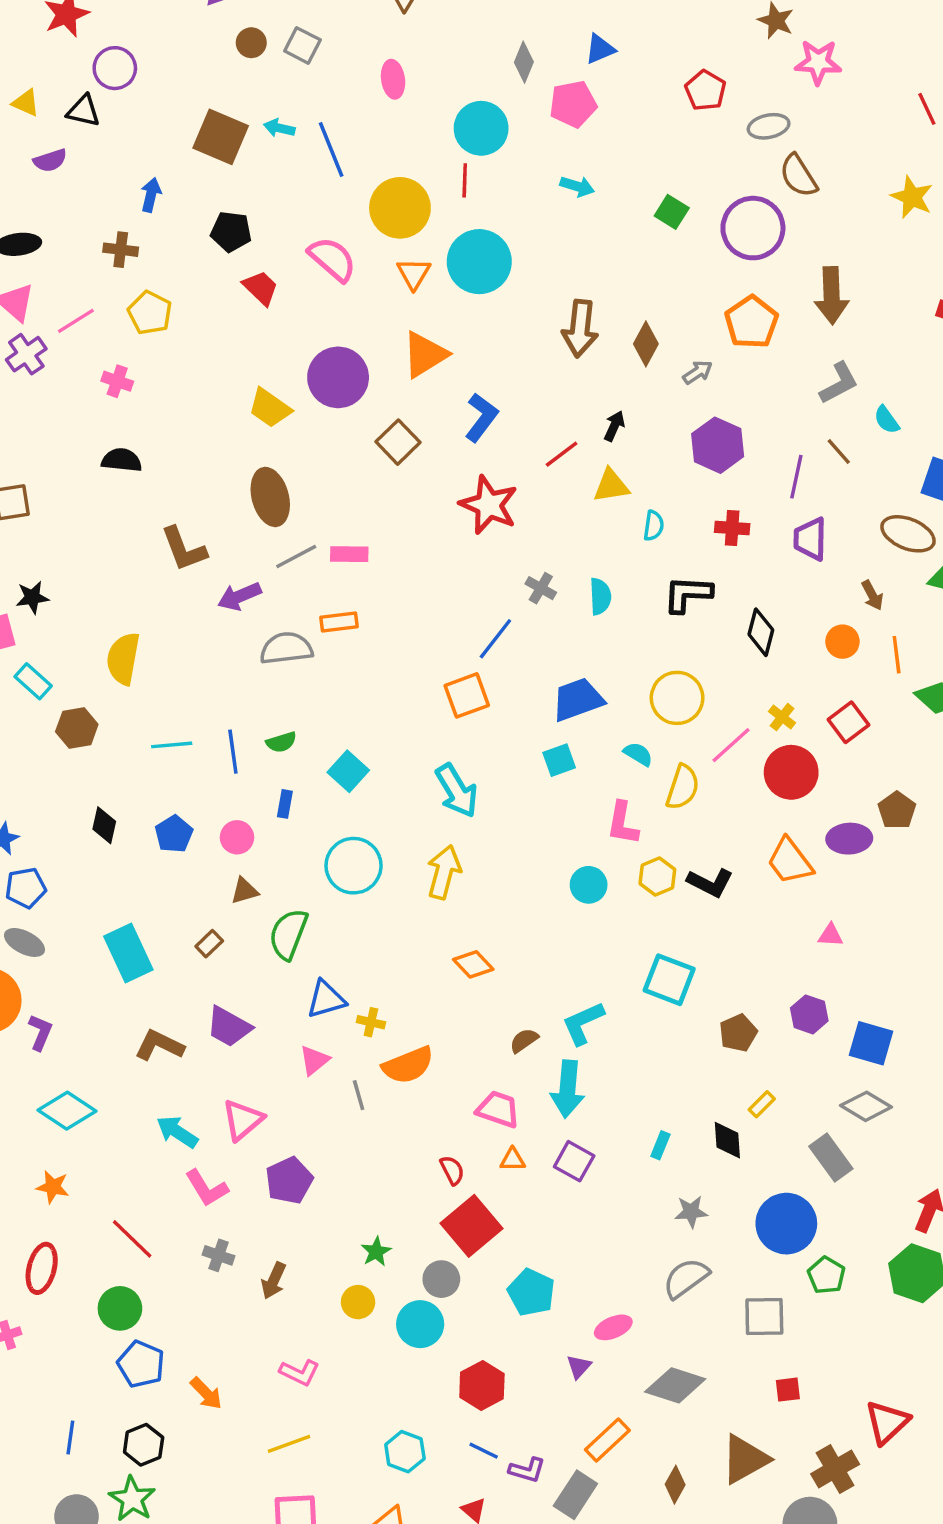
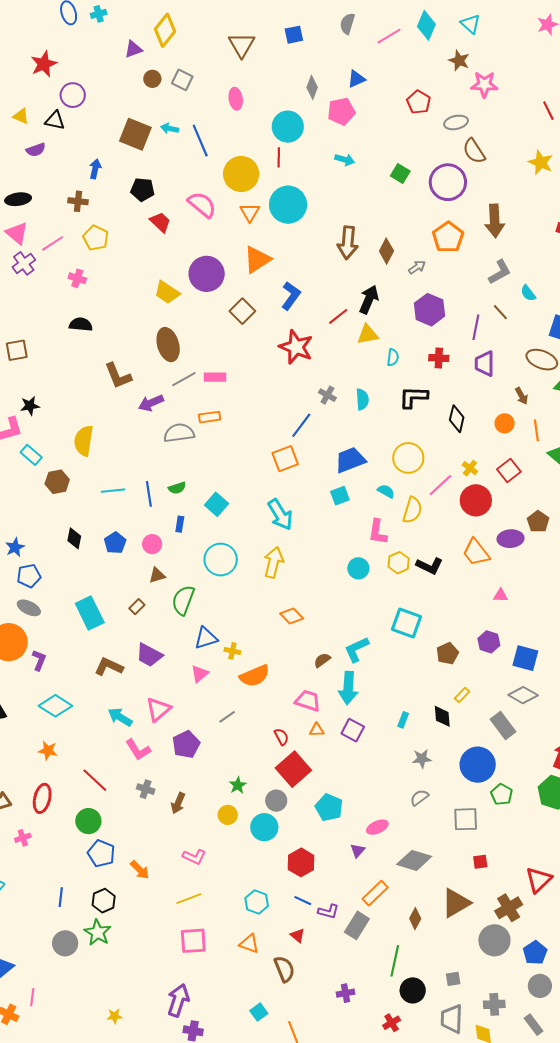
black arrow: (614, 426) -> (369, 300), size x1.6
gray line: (359, 1095) -> (227, 717), moved, turned 72
gray semicircle: (686, 1278) -> (419, 798), size x0.7

